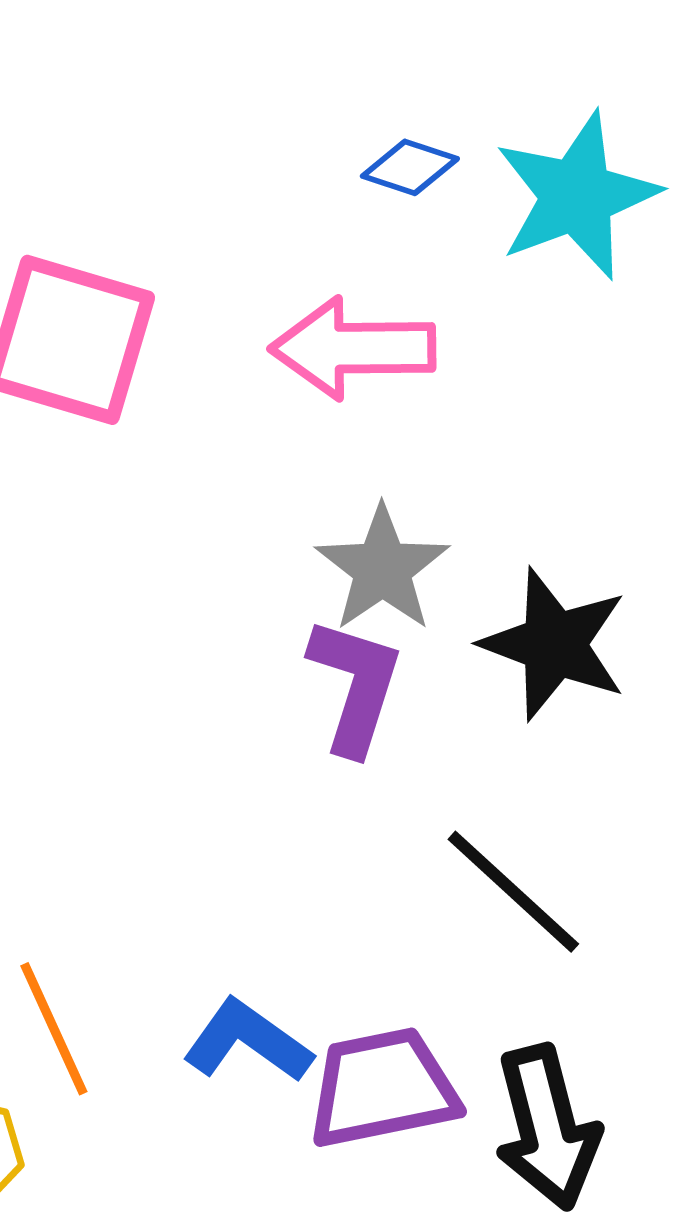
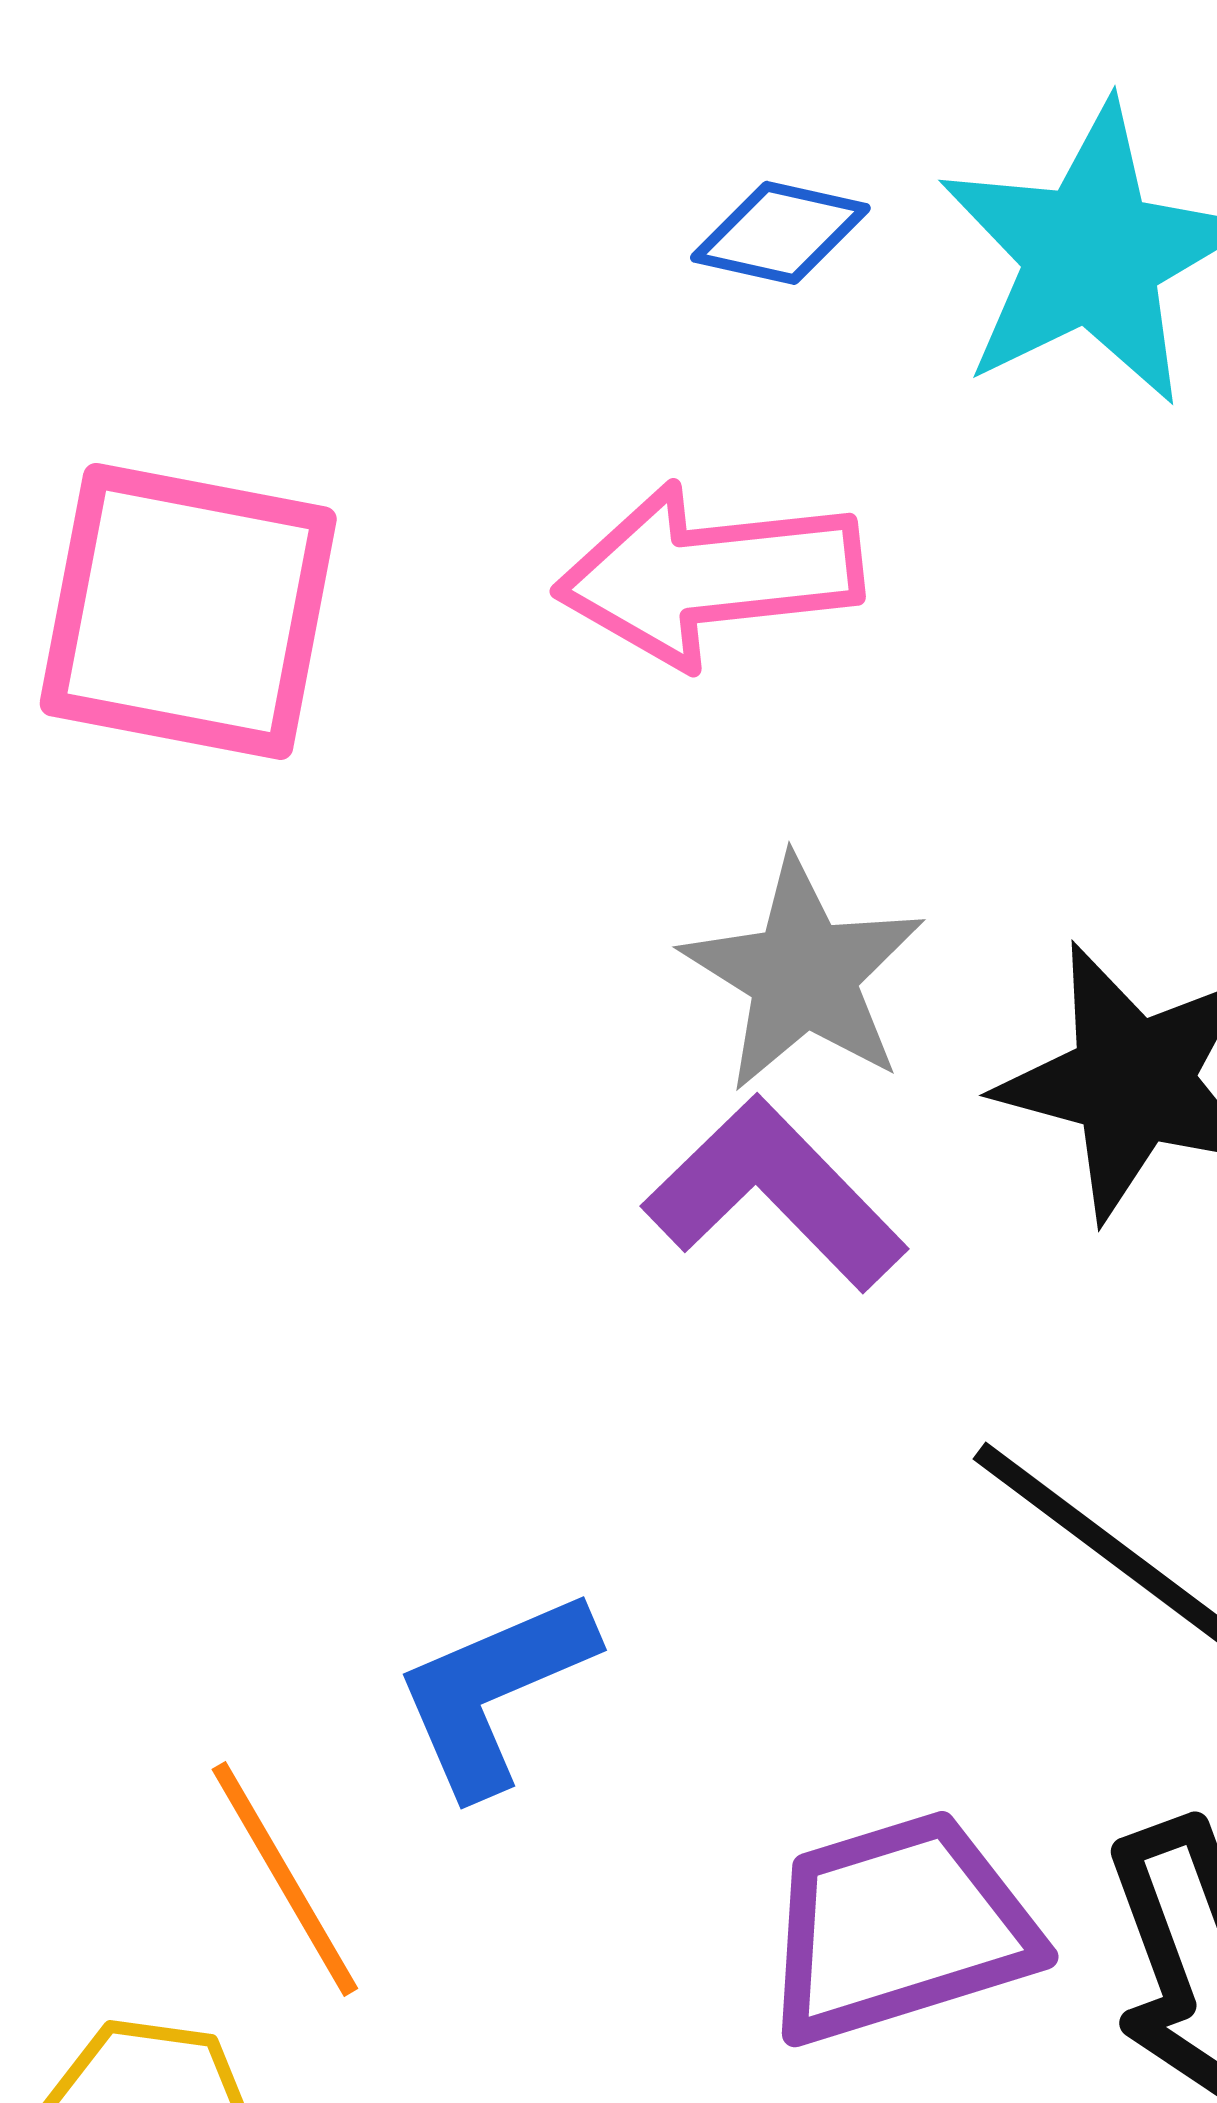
purple L-shape: (355, 686) -> (775, 1194), turned -56
blue L-shape: (248, 1041) -> (494, 1692), moved, turned -53

